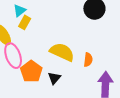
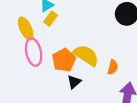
orange pentagon: (31, 71) -> (64, 60), moved

